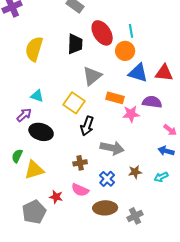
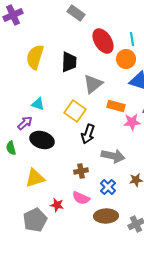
black trapezoid: (75, 44) -> (69, 62), moved
green semicircle: (17, 156) -> (11, 148), moved, turned -40

